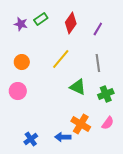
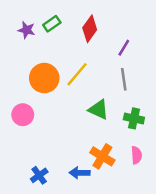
purple line: (98, 29) -> (124, 48), moved
orange circle: (22, 62) -> (44, 78), moved, size x1.5
green cross: (106, 94) -> (134, 118), turned 35
pink semicircle: (108, 123) -> (136, 155), turned -40

